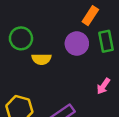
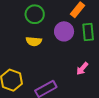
green circle: (21, 38) -> (35, 14), moved

